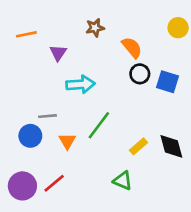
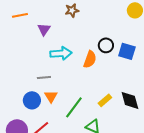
orange semicircle: (132, 47) -> (90, 59), moved, turned 60
gray line: (47, 116) -> (44, 77), moved
green line: (99, 125) -> (74, 107), moved
blue circle: (30, 136) -> (32, 100), moved

